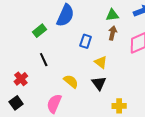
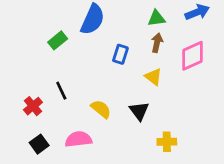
black line: (44, 60) -> (61, 91), moved
yellow triangle: (101, 62) -> (153, 77), moved
black square: (16, 103) -> (39, 144), moved
pink semicircle: (54, 104) -> (78, 139), turned 60

